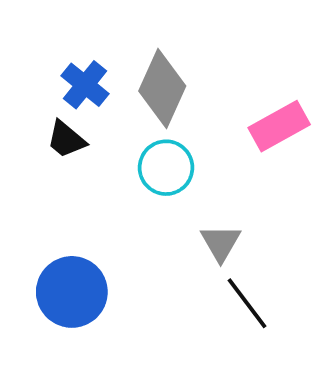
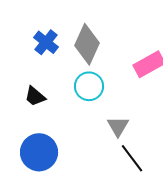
black trapezoid: (66, 139) -> (35, 96), moved

